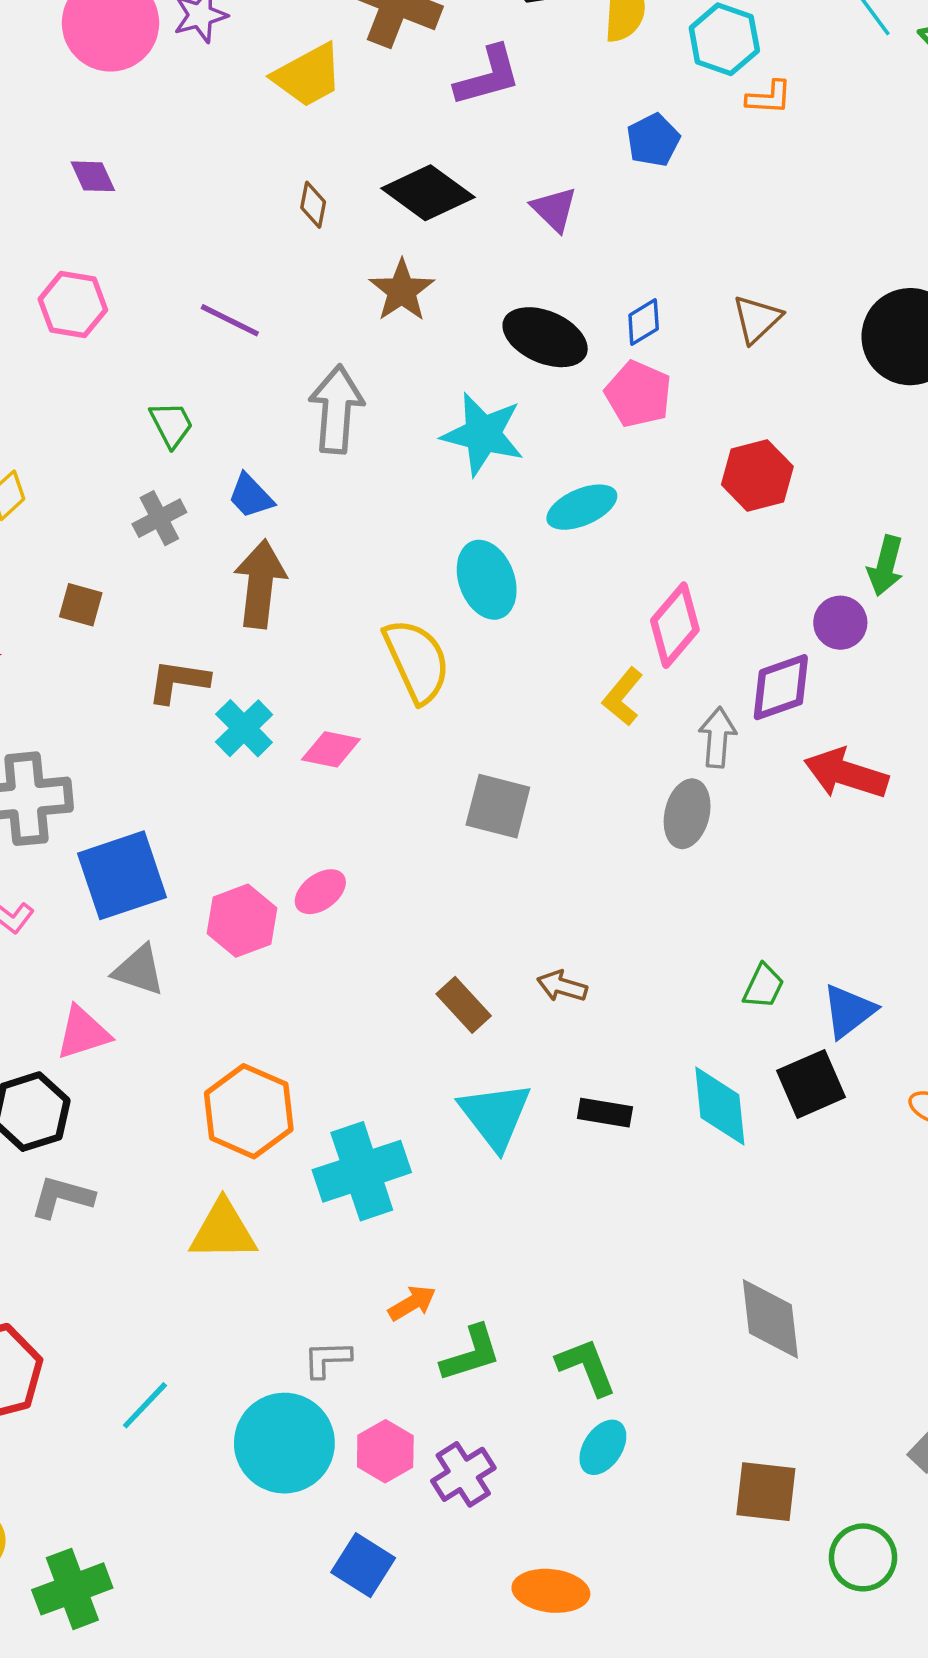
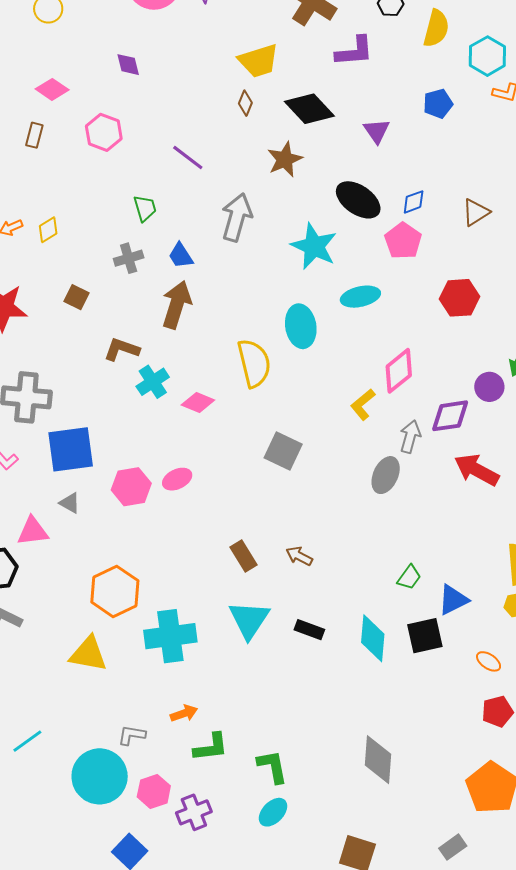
yellow trapezoid: (308, 75) -> (259, 61), moved
gray triangle: (139, 970) -> (70, 503), size x0.7

